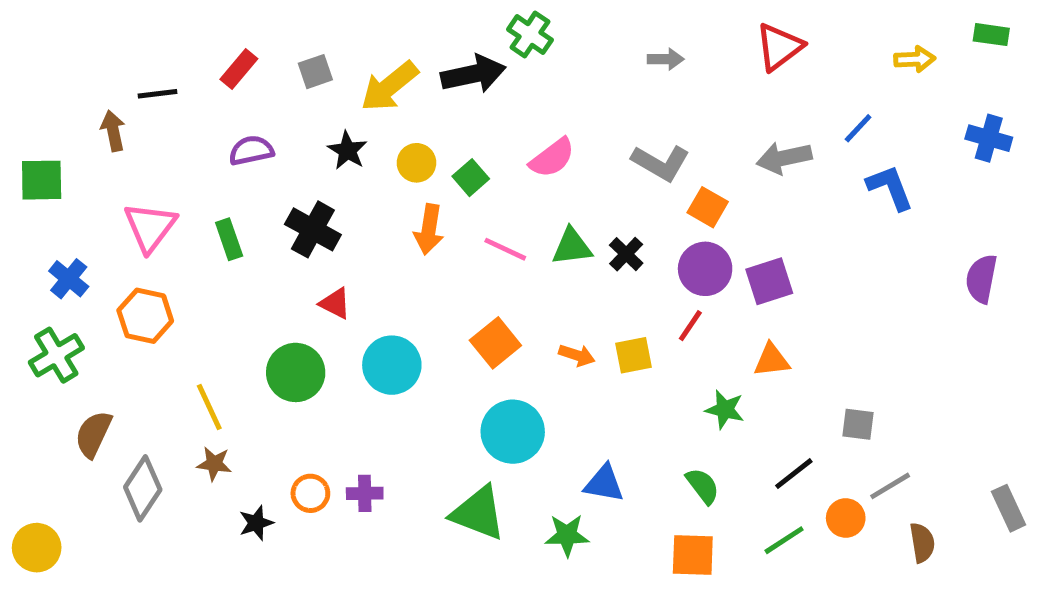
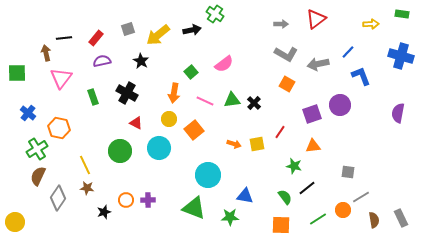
gray arrow: (666, 59) -> (281, 24), moved
red rectangle: (239, 69) -> (96, 38), moved
black arrow: (473, 74) -> (192, 30), size x0.7
blue cross: (989, 138) -> (401, 56), size x1.4
yellow circle: (416, 163) -> (169, 119), moved
gray L-shape: (661, 163) -> (286, 54), moved
pink triangle: (150, 227) -> (61, 78), moved
purple circle: (705, 269) -> (340, 105), moved
orange square: (495, 343) -> (194, 130), moved
green cross: (56, 355) -> (37, 149), moved
black line: (794, 474) -> (307, 188), moved
gray rectangle: (1009, 508) -> (401, 218), moved

